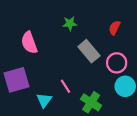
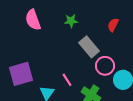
pink semicircle: (29, 43) -> (33, 20), moved
pink circle: (117, 63) -> (105, 66), moved

